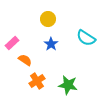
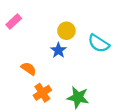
yellow circle: (48, 19) -> (66, 31), moved
pink rectangle: (12, 43) -> (14, 22), moved

